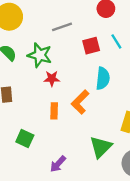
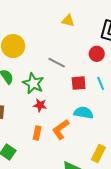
gray line: (62, 27) -> (57, 63), turned 36
cyan semicircle: (103, 78) -> (83, 113), turned -96

